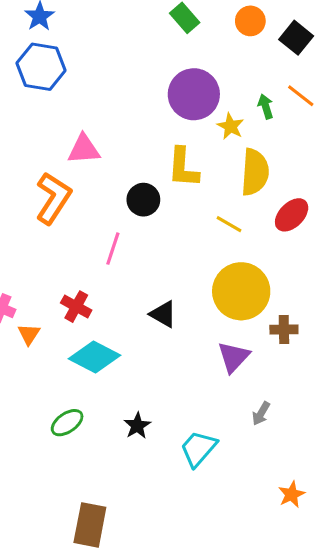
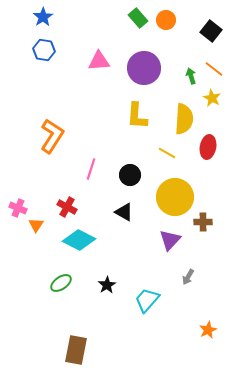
orange circle: (250, 21) -> (166, 20), moved
blue hexagon: (41, 67) -> (44, 50), size x0.7
yellow star: (230, 126) -> (212, 98), moved
pink triangle: (84, 149) -> (99, 61), moved
black circle: (143, 200) -> (130, 175), moved
red ellipse: (292, 215) -> (208, 147), turned -35

